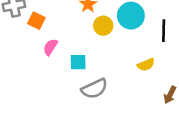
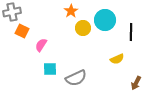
orange square: (36, 21) -> (22, 31), moved
cyan square: (78, 62) -> (50, 69), moved

